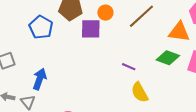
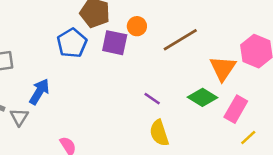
blue pentagon: (41, 27) -> (72, 43), moved
orange triangle: (179, 32) -> (223, 68), turned 45

